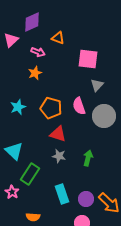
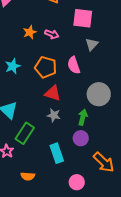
pink arrow: (38, 52) -> (52, 34), moved
gray circle: (104, 116) -> (99, 94), moved
purple circle: (86, 199) -> (81, 138), moved

